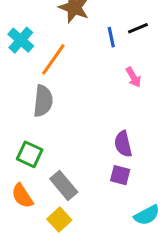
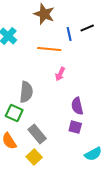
orange line: (53, 59) -> (49, 49), moved, turned 60
pink arrow: (133, 77) -> (60, 74), moved, turned 56
gray semicircle: (43, 101) -> (26, 92), moved

